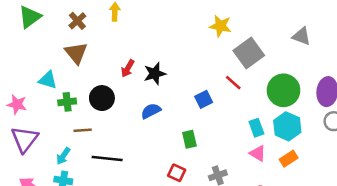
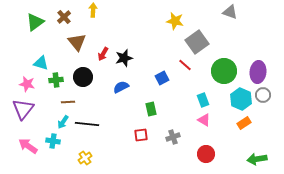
green triangle: (30, 17) -> (35, 22), moved
gray triangle: (302, 36) -> (230, 12), moved
brown triangle: (76, 53) -> (77, 42), moved
pink star: (17, 104) -> (27, 84), moved
cyan hexagon: (287, 126) -> (241, 99), moved
cyan arrow: (63, 156) -> (63, 122), moved
orange rectangle: (289, 159) -> (244, 123), moved
red square: (177, 173) -> (141, 135), turned -32

